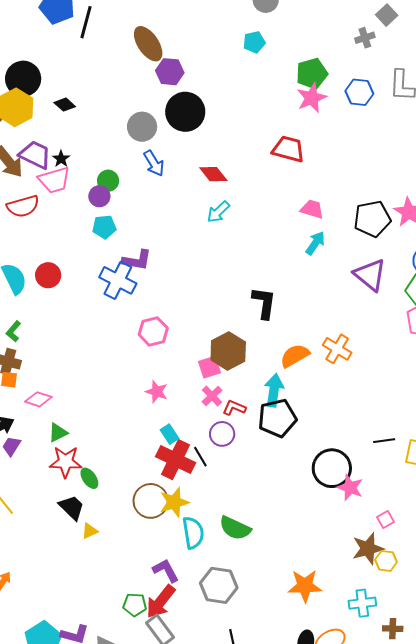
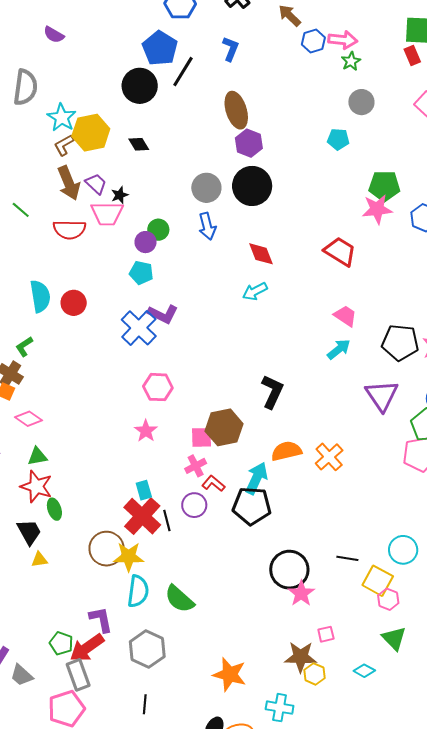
black circle: (23, 79) -> (140, 86), moved
purple trapezoid: (35, 155) -> (96, 184), size x0.7
pink star: (157, 392) -> (146, 431), moved

